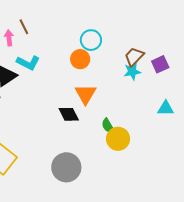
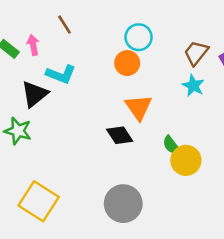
brown line: (24, 27) -> (65, 25), moved
cyan star: (132, 72) -> (193, 86), moved, turned -30

